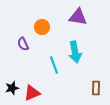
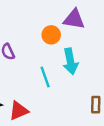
orange circle: (42, 27) -> (51, 35), moved

